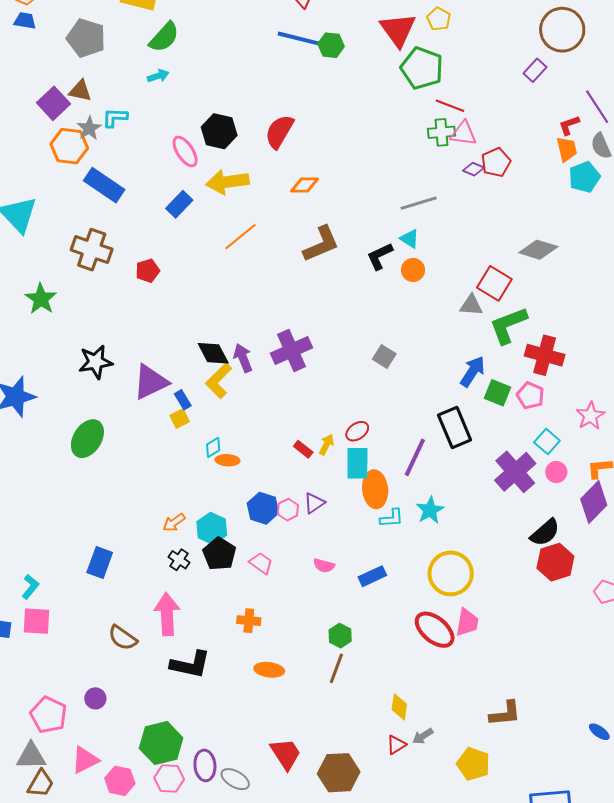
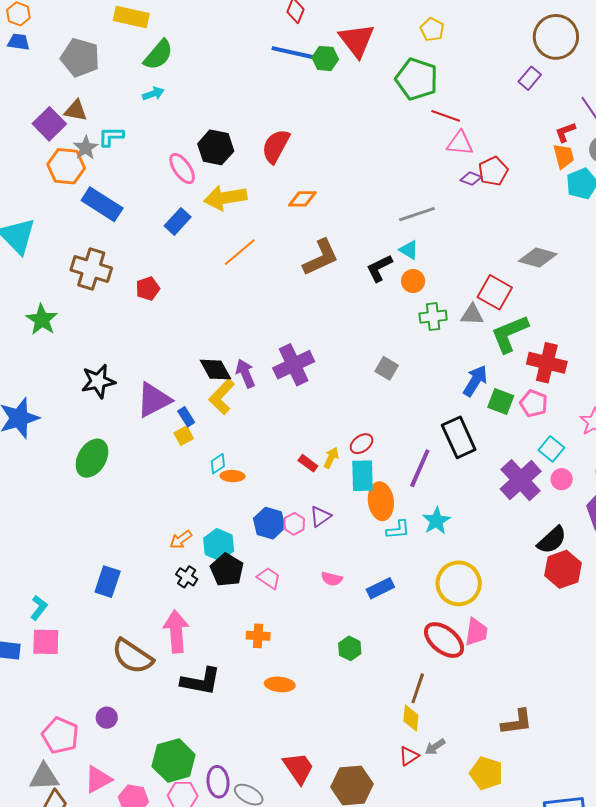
red triangle: (398, 30) -> (357, 40), moved
green cross: (441, 132) -> (433, 317), moved
brown semicircle: (123, 638) -> (132, 656), size x1.4
brown line: (336, 668) -> (418, 688), moved

